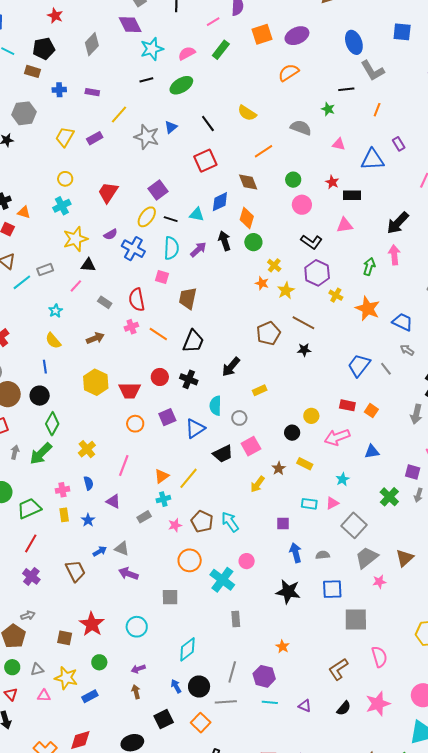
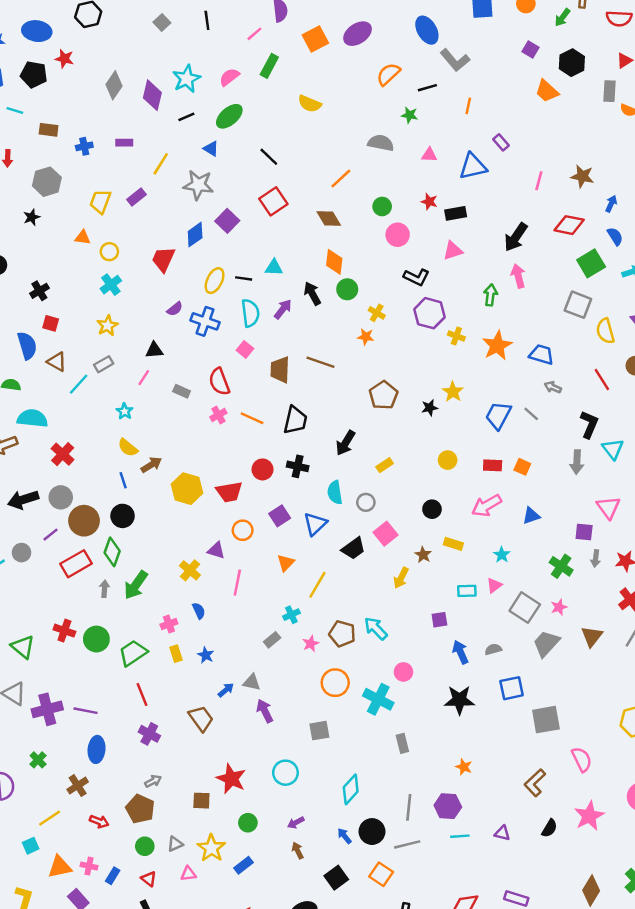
purple diamond: (130, 25) -> (152, 95), moved, turned 50
black pentagon: (44, 49) -> (34, 74), moved, turned 30
orange semicircle: (289, 73) -> (388, 74), moved
yellow semicircle: (247, 113) -> (310, 104), moved
blue triangle: (171, 127) -> (211, 149), moved, turned -40
purple square: (158, 190) -> (227, 221), moved
blue diamond: (220, 202) -> (195, 235), moved
orange triangle: (24, 212) -> (83, 237), moved
yellow star: (75, 239) -> (107, 326), moved, size x0.7
pink square: (162, 277) -> (245, 349), turned 32
yellow star: (286, 291) -> (453, 392), moved
orange star: (368, 309) -> (497, 346), turned 30
brown line: (303, 323) -> (321, 362), moved
brown arrow: (95, 338) -> (151, 465), moved
yellow circle: (311, 416) -> (448, 460), moved
green diamond: (52, 424) -> (112, 552), moved
orange triangle: (162, 476) -> (286, 563), moved
purple triangle: (113, 501) -> (216, 550), moved
red line: (31, 543) -> (142, 695), turned -42
purple arrow: (128, 574) -> (265, 711), turned 54
pink star: (379, 582) -> (559, 607), moved
yellow star: (66, 678) -> (211, 848), turned 30

